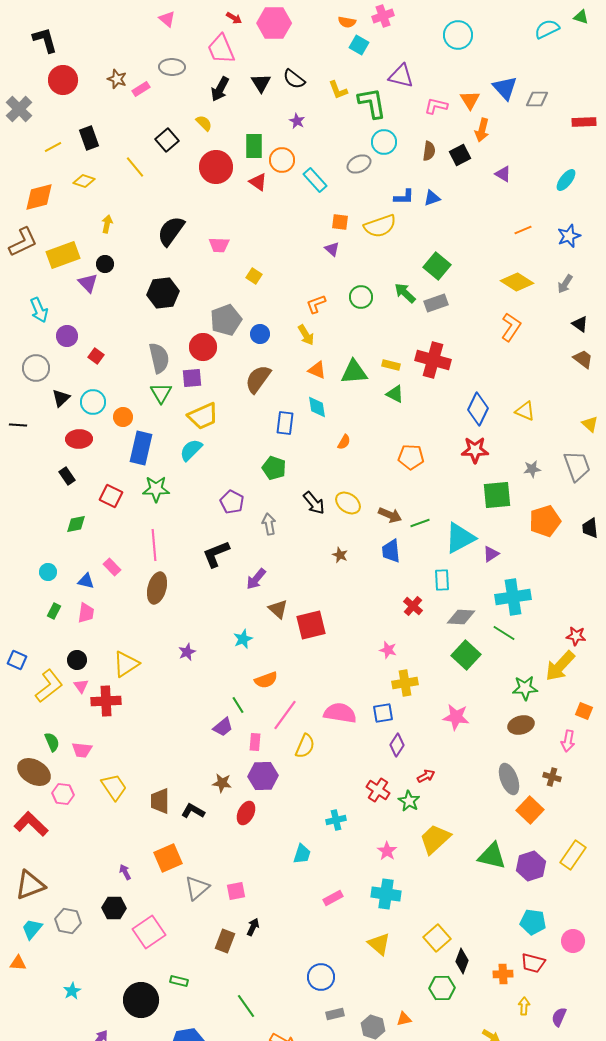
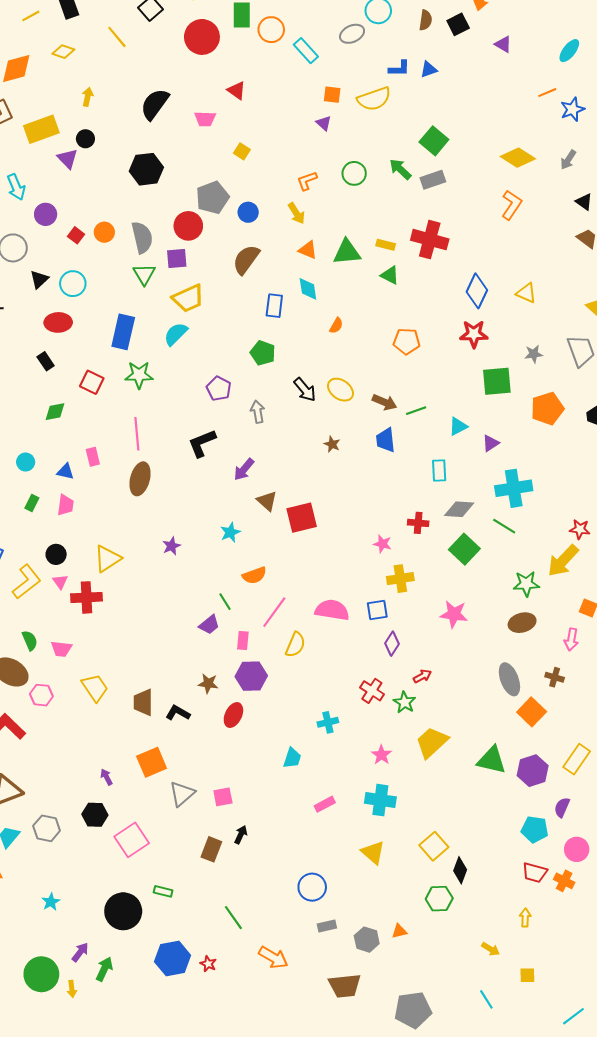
red triangle: (258, 182) -> (237, 90), moved
orange line: (523, 230) -> (547, 93), moved
orange circle: (123, 417) -> (104, 232), moved
cyan triangle: (460, 538) -> (458, 426), size x0.6
pink rectangle: (112, 567) -> (93, 457), turned 30
red cross: (413, 606) -> (418, 523), moved, turned -36
orange cross: (503, 974) -> (564, 881), moved, turned 30
purple semicircle: (559, 1017) -> (562, 807), moved

